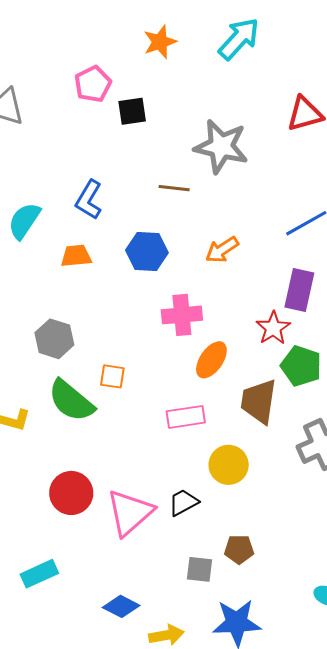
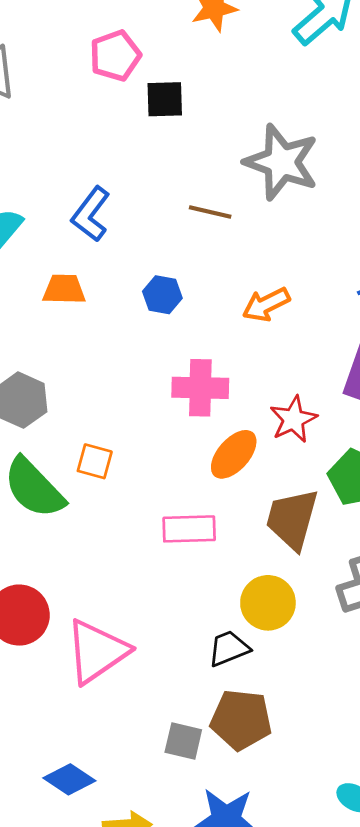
blue hexagon: (147, 251) -> (162, 295), size x0.7
red star: (273, 328) -> (293, 419), moved
yellow circle: (229, 465) -> (268, 603), moved
black trapezoid: (183, 502) -> (229, 648), moved
brown pentagon: (239, 549) -> (241, 720), size x1.5

